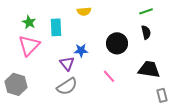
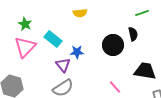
cyan rectangle: (56, 27) -> (53, 39), moved, turned -48
black semicircle: (146, 32) -> (133, 34), moved
pink line: (109, 76) -> (115, 87), moved

